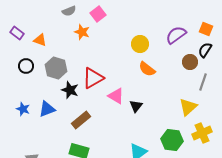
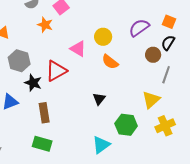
pink triangle: (116, 96) -> (78, 49), moved
brown rectangle: (81, 120) -> (44, 113), turned -60
green hexagon: (172, 140) -> (126, 125), moved

